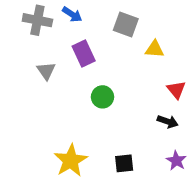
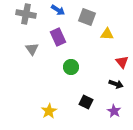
blue arrow: (72, 14) -> (58, 10), moved
yellow star: (71, 161) -> (49, 111), size x0.7
purple star: (176, 161) -> (114, 111), moved
black square: (124, 163) -> (86, 102), moved, turned 32

